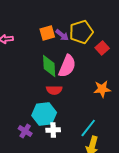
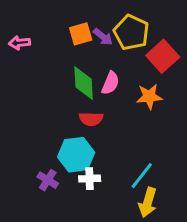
yellow pentagon: (81, 32) -> (131, 32), turned -30
red square: (102, 48) -> (163, 56), size x1.5
pink semicircle: (67, 66) -> (110, 83), size x0.7
orange star: (102, 89) -> (149, 96), moved

